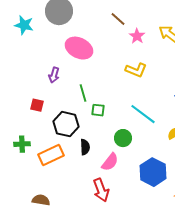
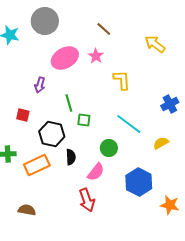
pink star: (137, 36) -> (96, 56), moved
pink ellipse: (79, 48) -> (65, 58), turned -56
yellow L-shape: (136, 70) -> (122, 80), turned -115

